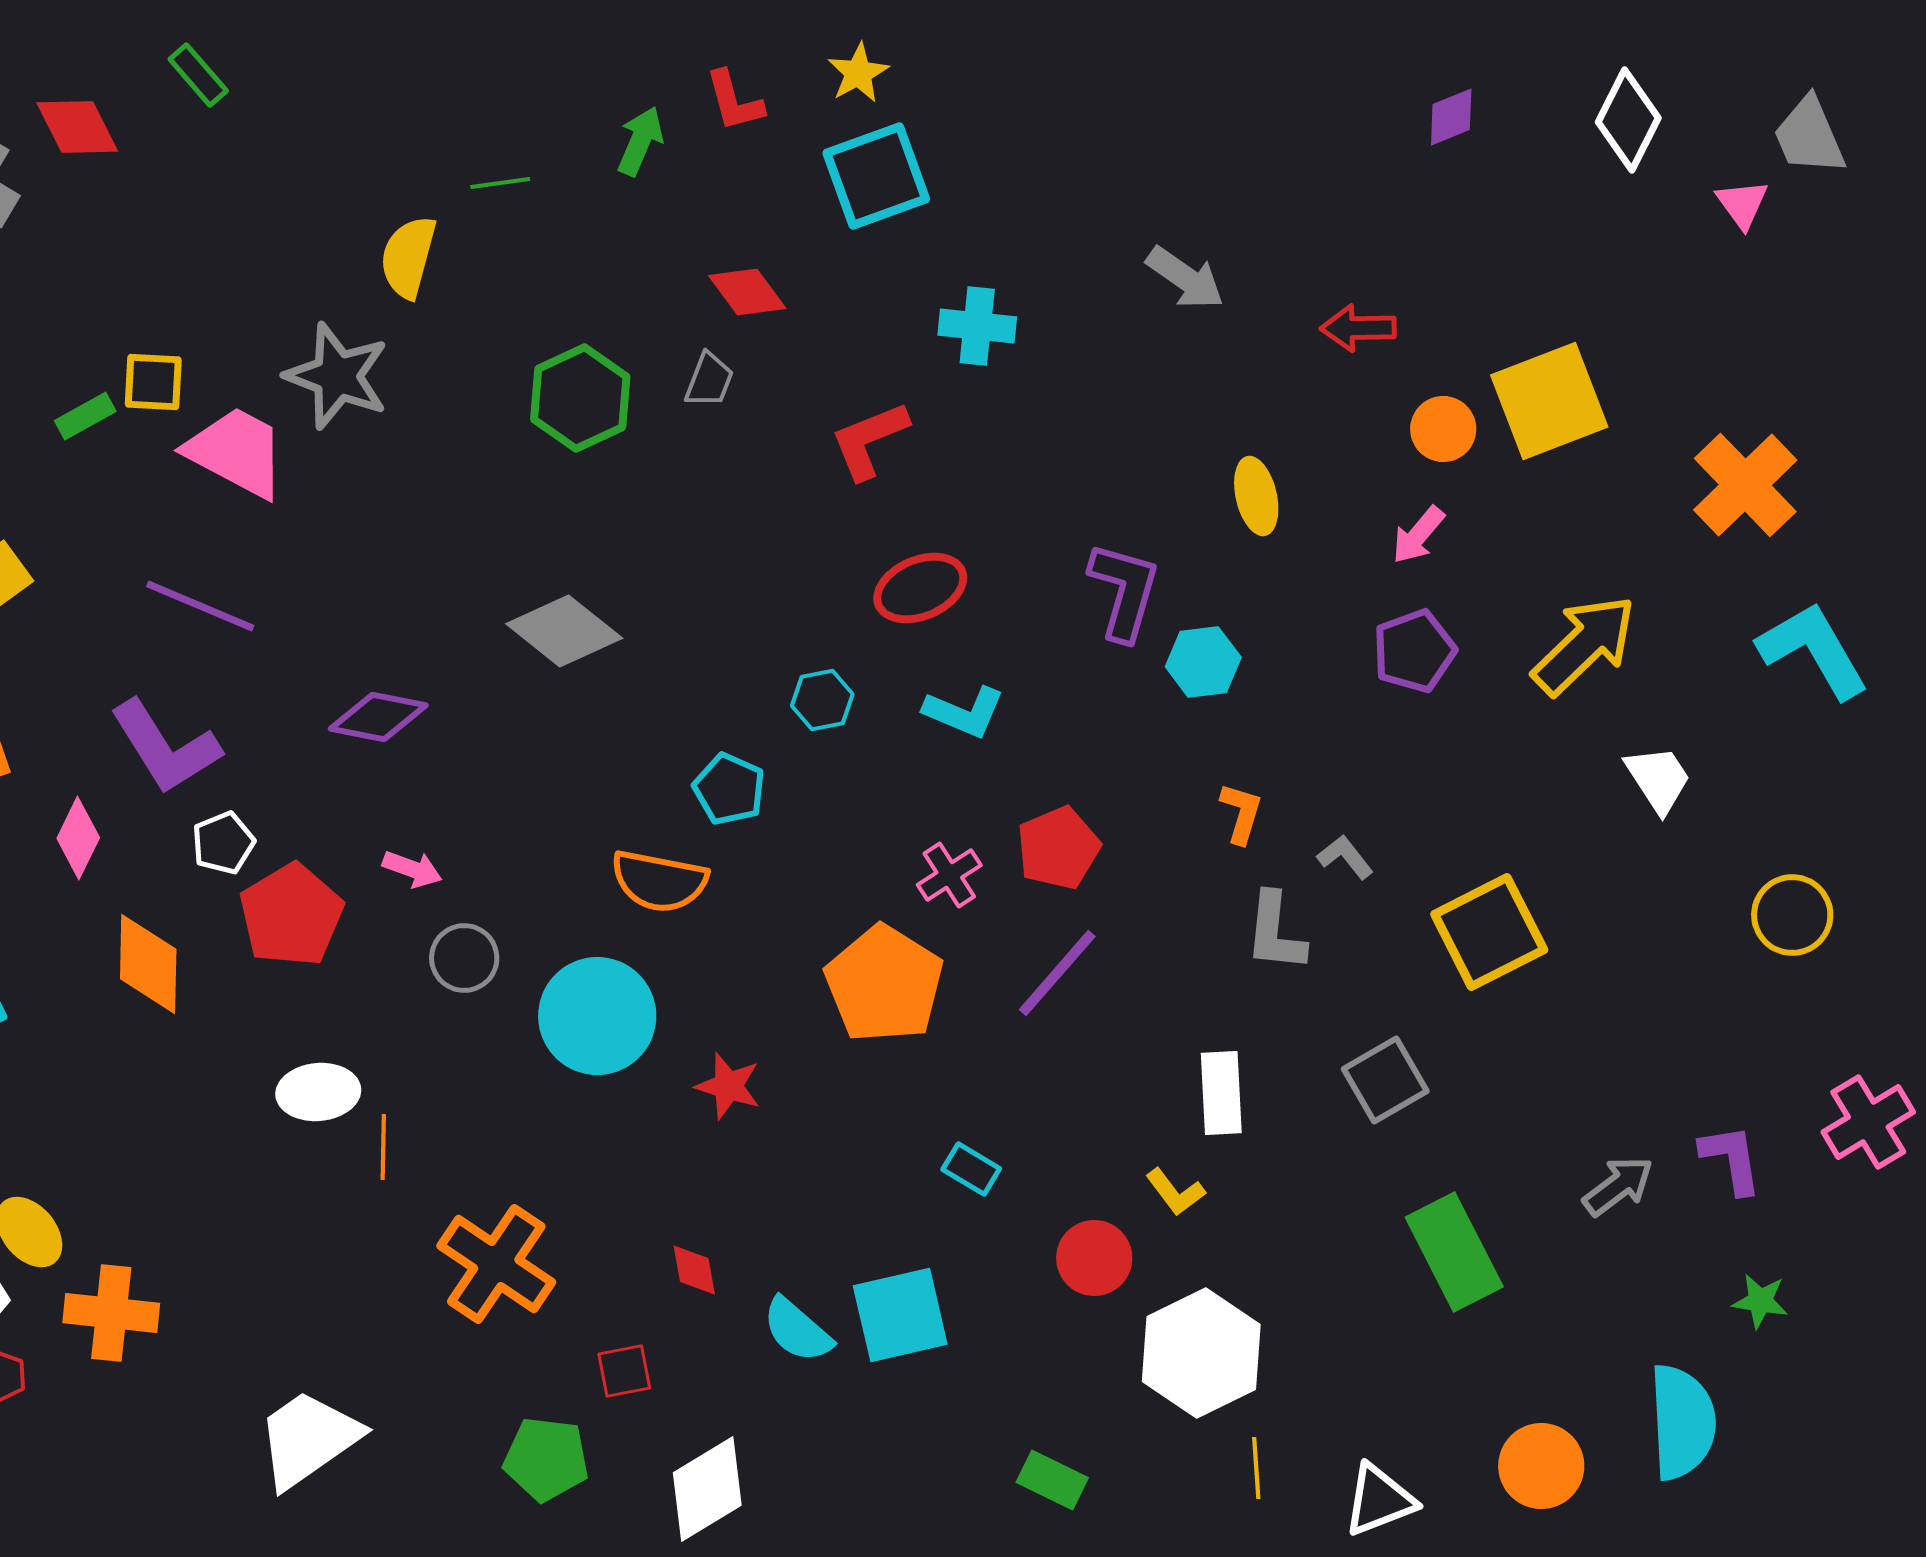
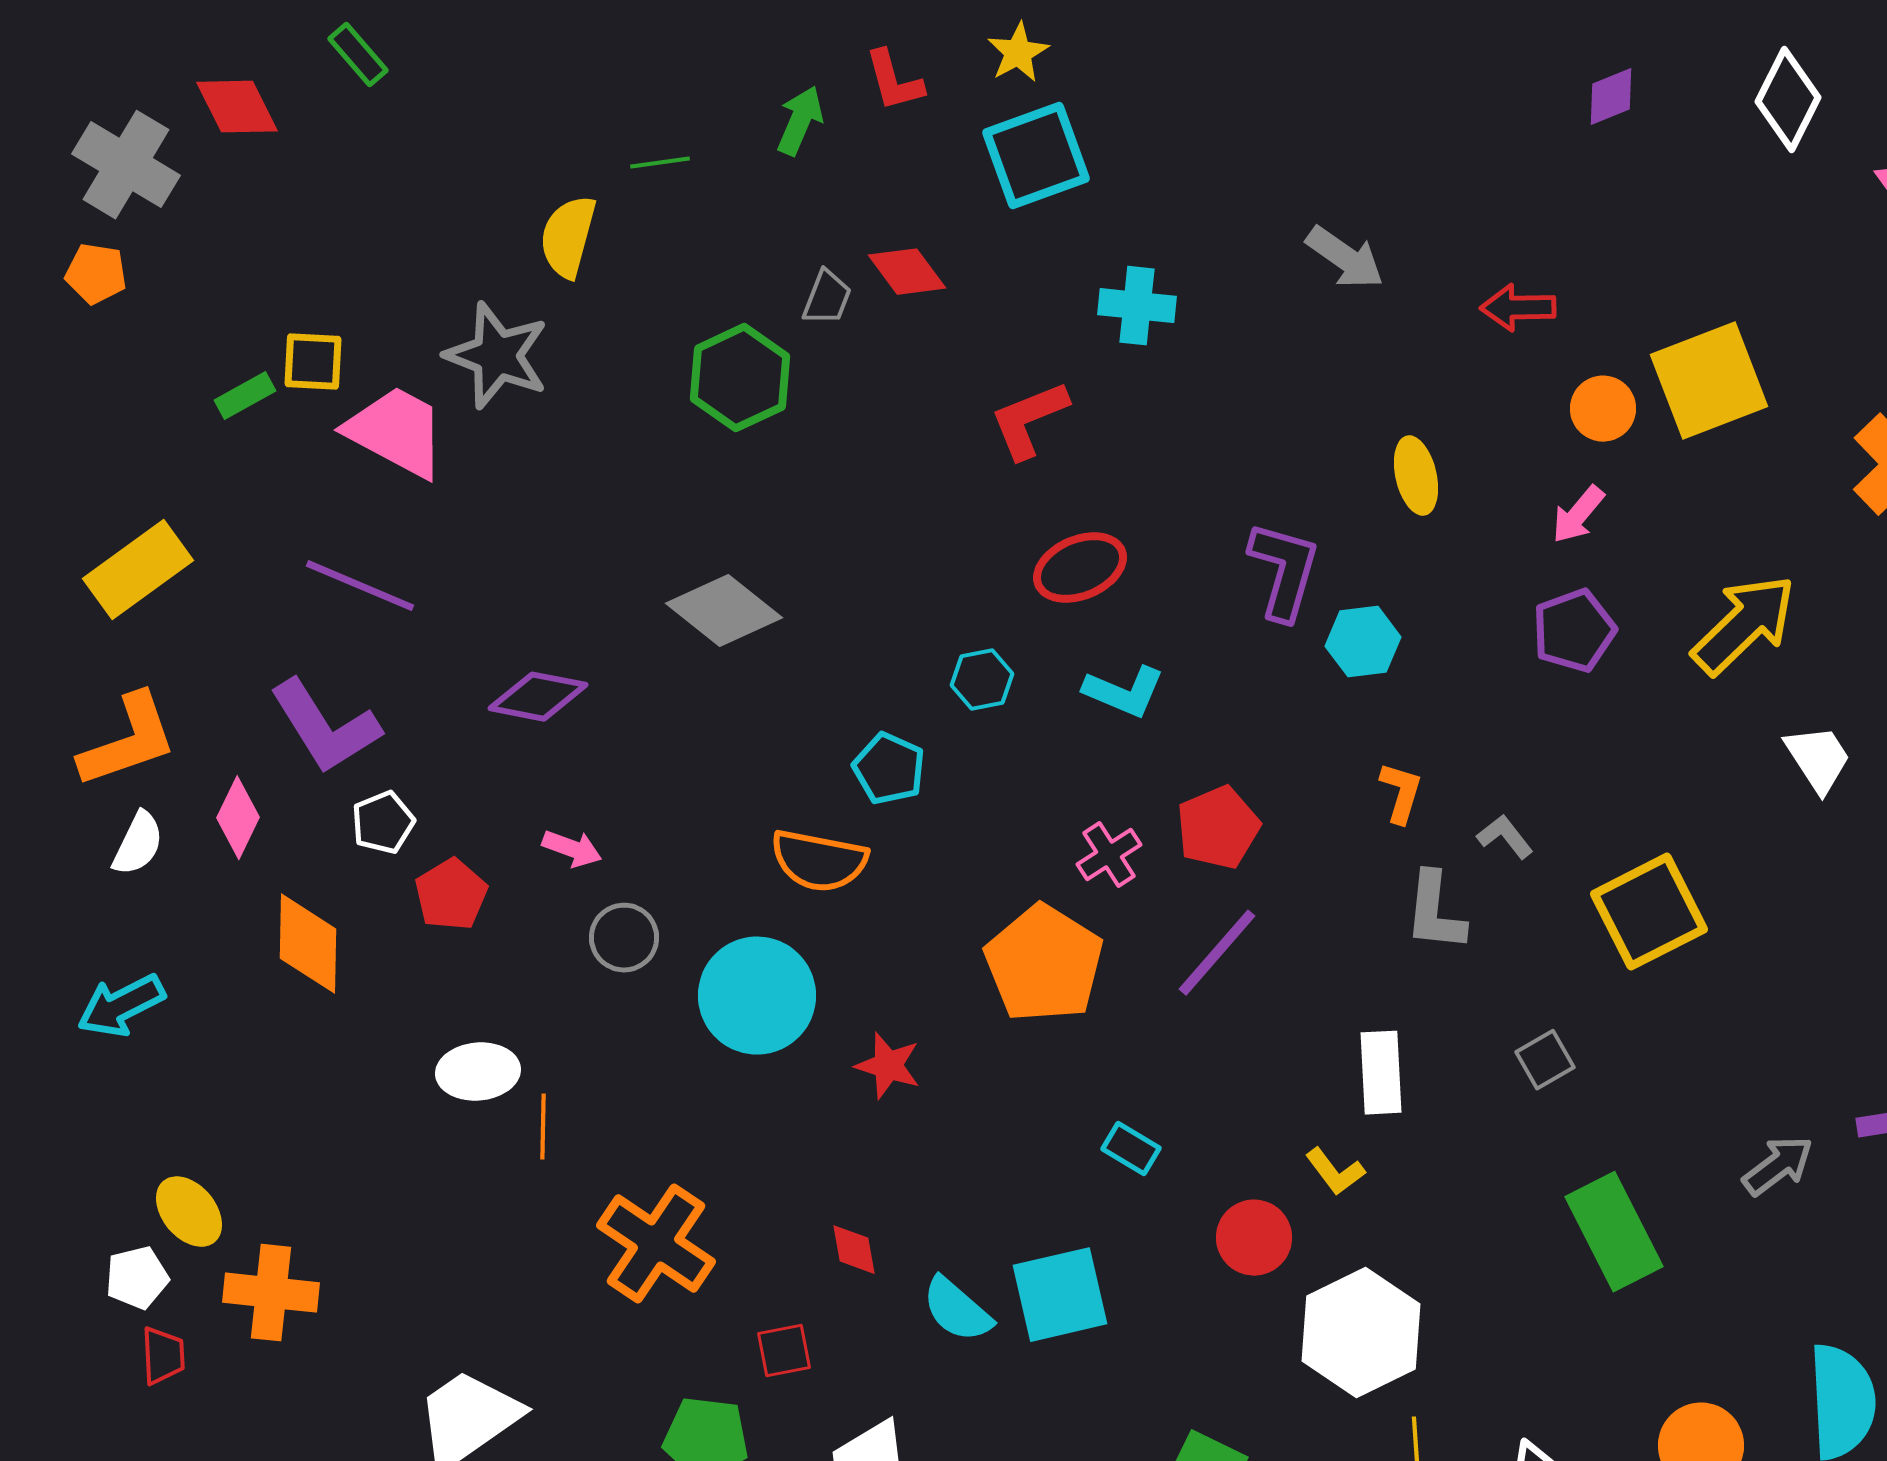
gray trapezoid: (709, 380) -> (827, 298), moved
red pentagon: (291, 915) -> (451, 895), size x0.7
gray square: (1385, 1080) -> (1545, 1060), size x0.7

